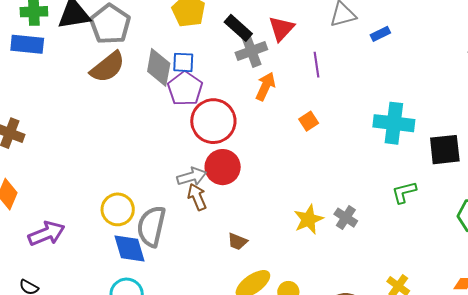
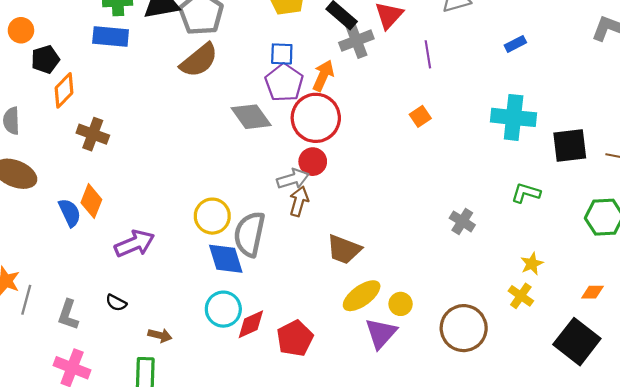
blue rectangle: (380, 34) -> (515, 44), moved
gray diamond: (159, 67) -> (251, 117), moved, turned -45
orange arrow: (265, 86) -> (323, 76), moved
red circle: (223, 167) -> (313, 162), moved, size x0.7
green L-shape: (404, 192) -> (526, 193), turned 32
brown arrow: (197, 197) -> (299, 201), turned 40
yellow star: (309, 219) -> (532, 264), moved, size x0.7
brown trapezoid: (237, 242) -> (344, 249), size x1.6

